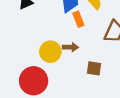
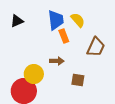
yellow circle: (50, 52) -> (34, 74), moved

